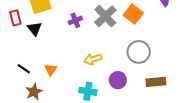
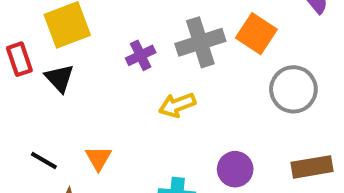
gray cross: (105, 16) -> (200, 42), turned 30
gray circle: (139, 52) -> (293, 89), moved
yellow arrow: (93, 59) -> (177, 105), moved

